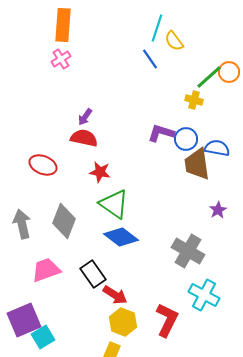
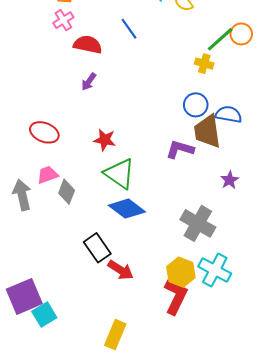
blue line: (150, 59) -> (129, 29), moved
purple L-shape: (161, 133) -> (180, 149), moved
red semicircle: (84, 138) -> (88, 45), moved
gray diamond: (64, 221) -> (67, 192), size x0.7
pink trapezoid: (46, 270) -> (48, 175), moved, size x0.7
yellow hexagon: (123, 322) -> (181, 272), moved

